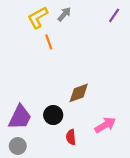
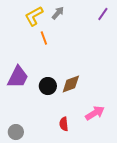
black circle: (53, 115) -> (48, 86), moved
purple trapezoid: (20, 117) -> (18, 77), moved

